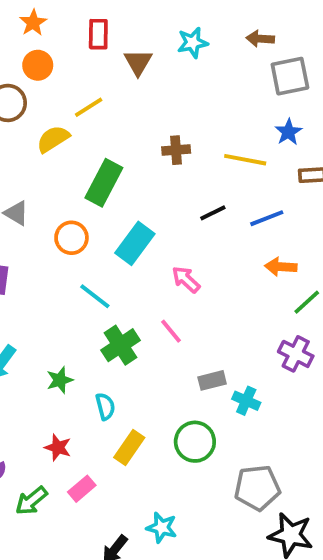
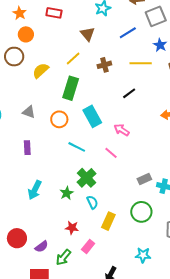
red rectangle: (98, 34) -> (54, 13), turned -70
brown triangle: (138, 62) -> (88, 34), moved
yellow line: (89, 107) -> (73, 59), moved
blue line: (267, 218) -> (128, 33), moved
cyan rectangle: (135, 243) -> (92, 116), turned -55
pink line: (171, 331) -> (111, 153), moved
green cross: (121, 345) -> (87, 178), moved
cyan star: (162, 528) -> (143, 255), moved

